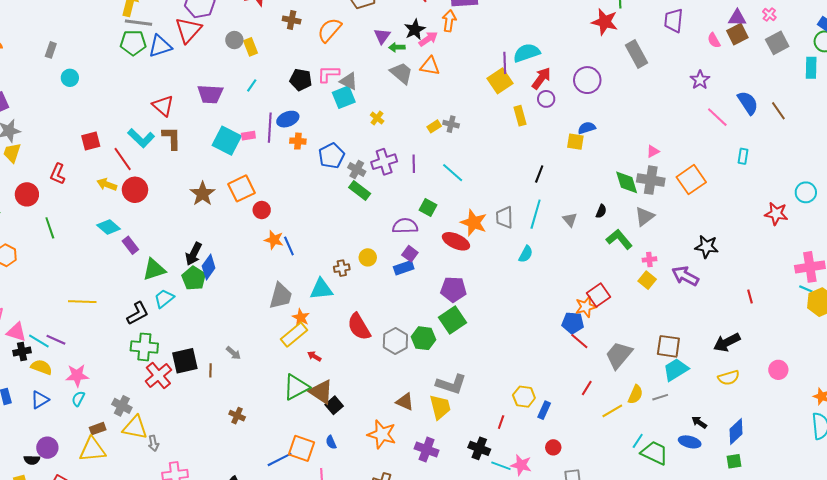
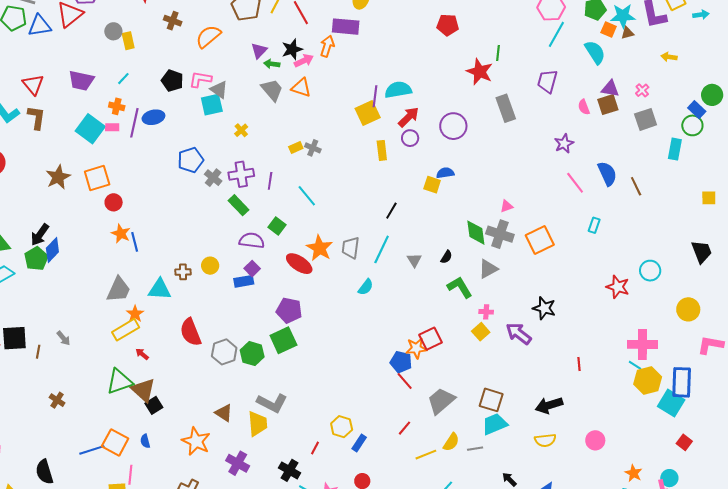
orange cross: (298, 141) -> (117, 106), moved
green rectangle: (360, 190) -> (238, 205), moved

